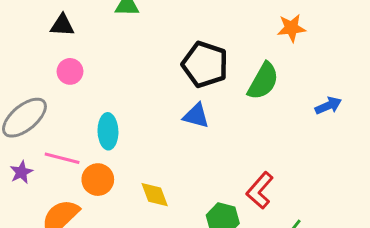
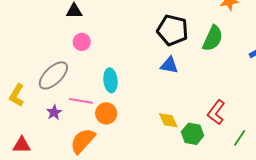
yellow diamond: (155, 195) -> (168, 120), moved

